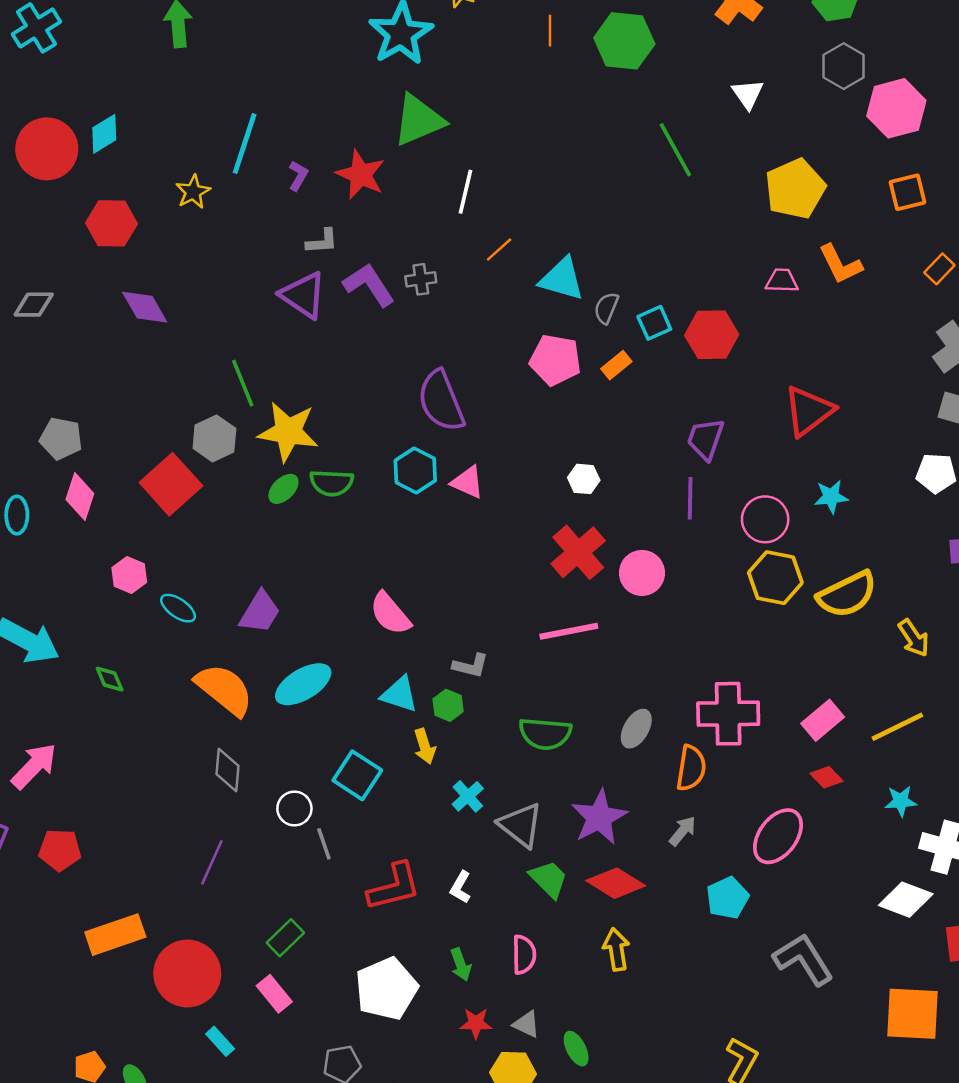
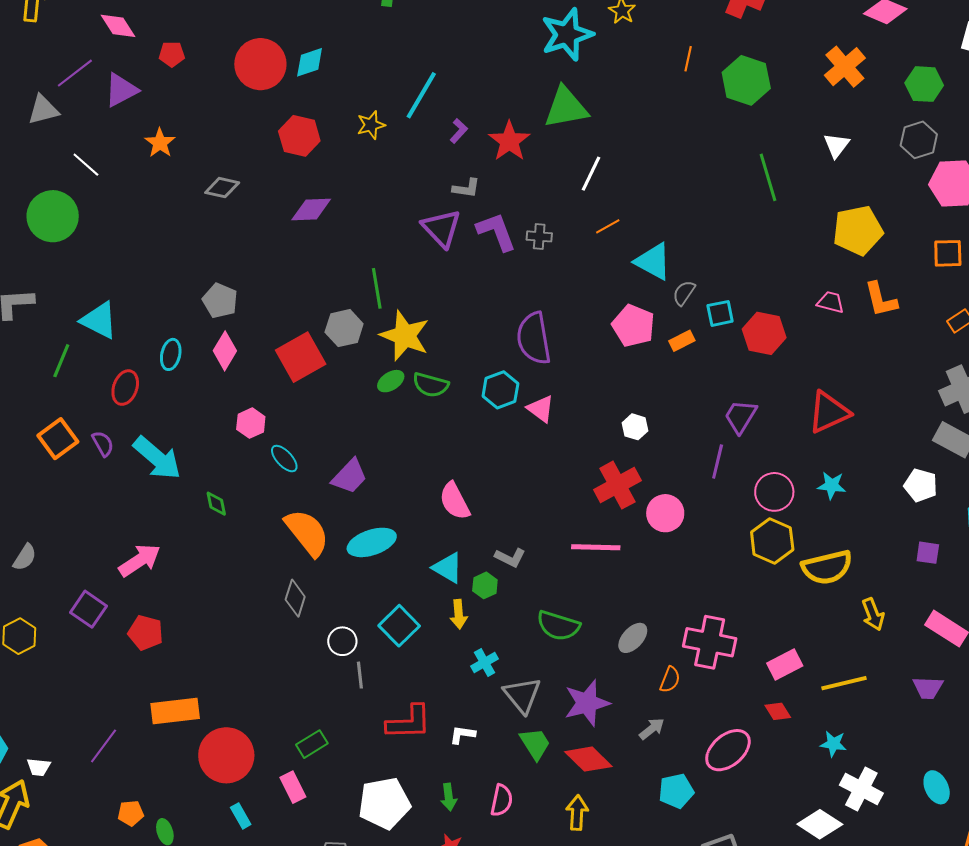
purple diamond: (145, 307) -> (311, 209), turned -75
orange semicircle: (691, 768) -> (670, 680), size x0.7
purple line: (212, 862) -> (104, 746), moved
white L-shape: (460, 887) -> (462, 735), turned 56

